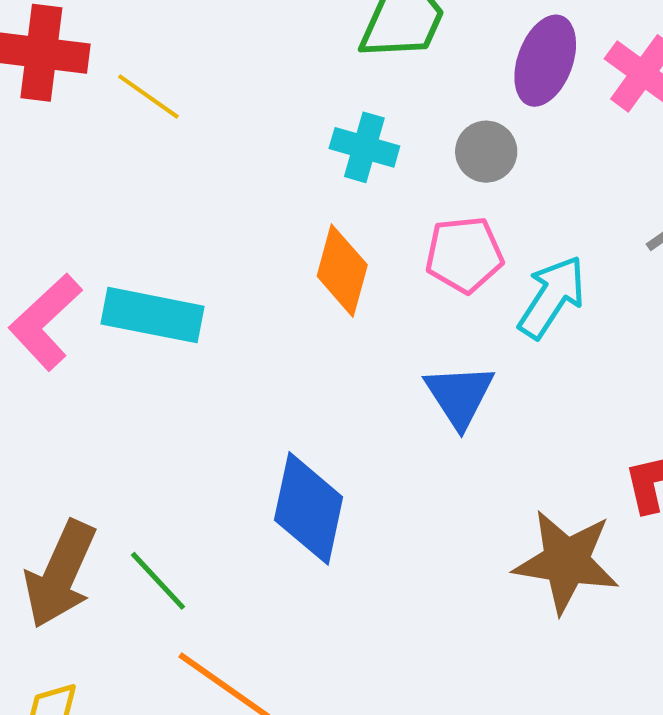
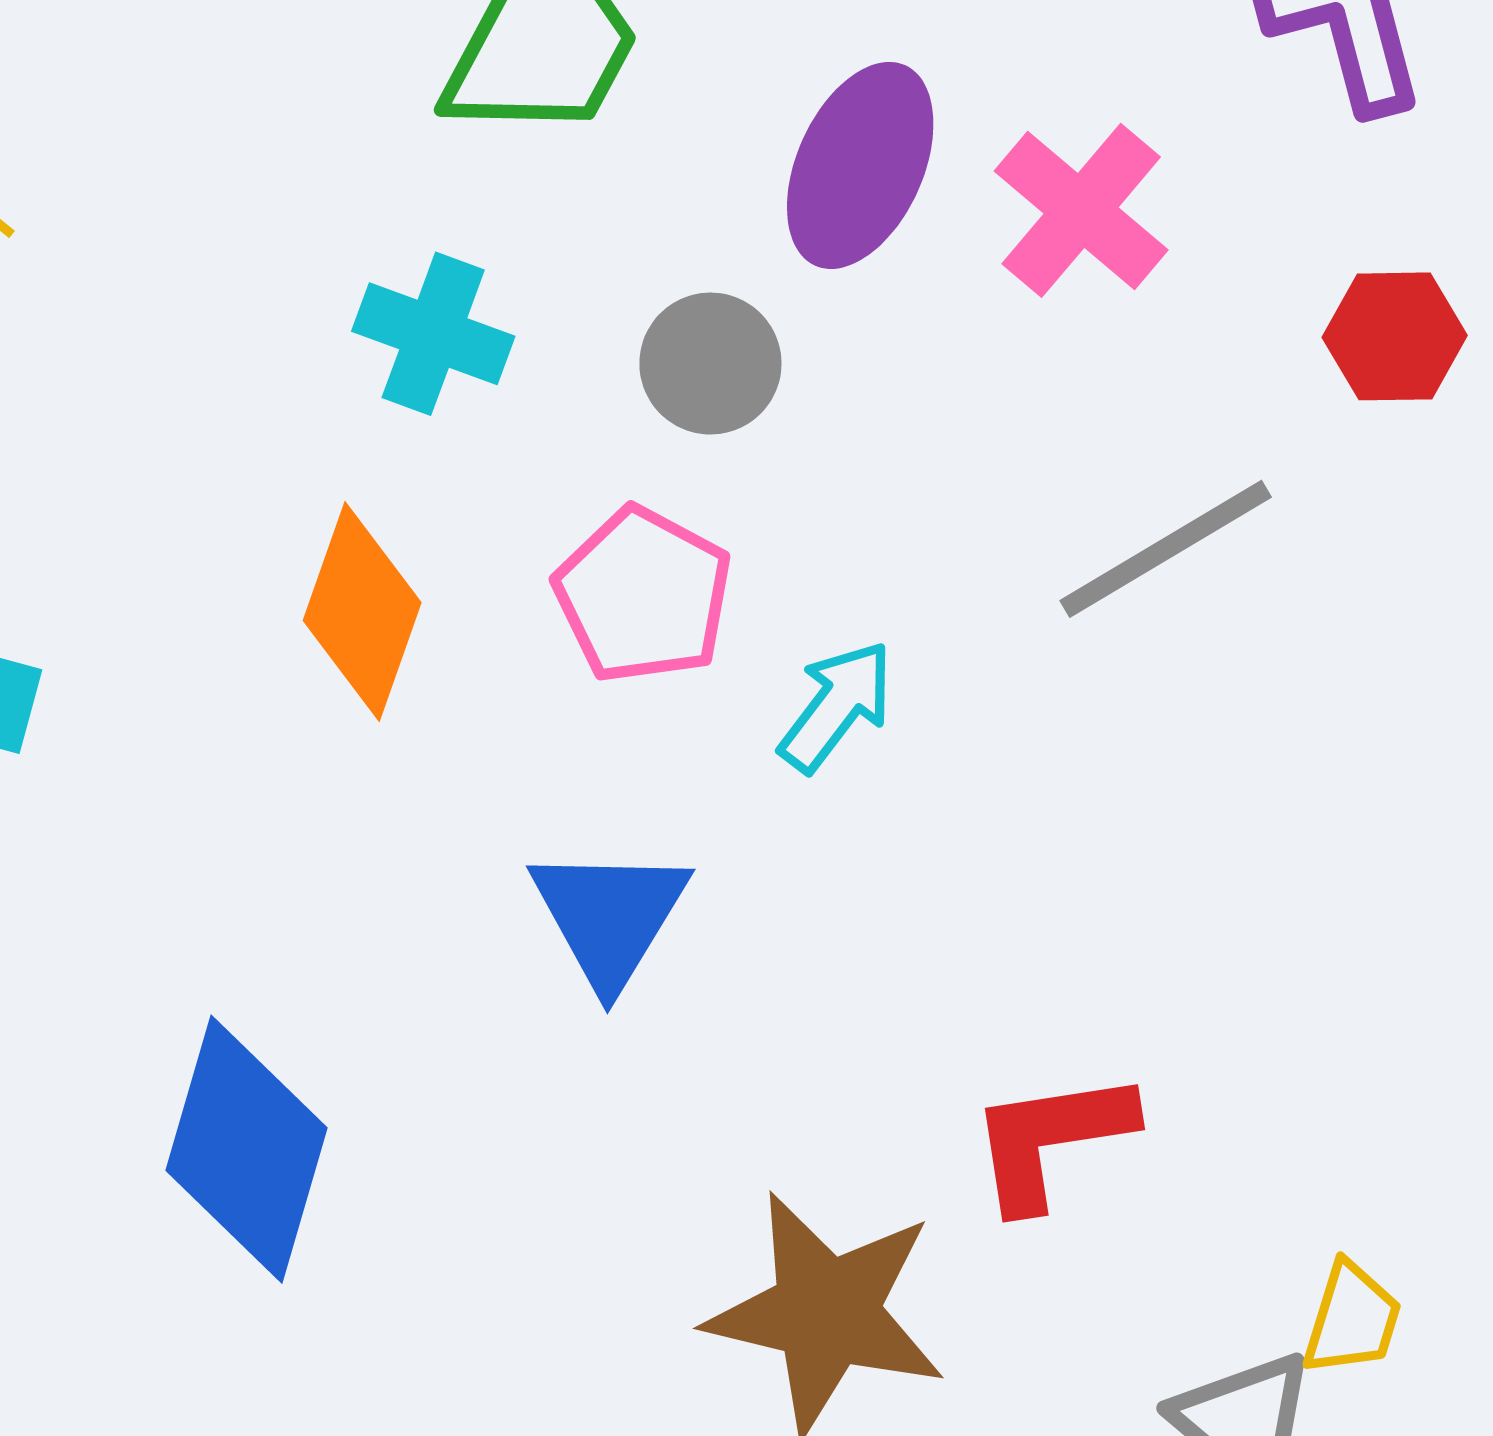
pink pentagon: (464, 255) -> (643, 595), turned 30
cyan arrow: (552, 297) -> (836, 706), size x0.7

